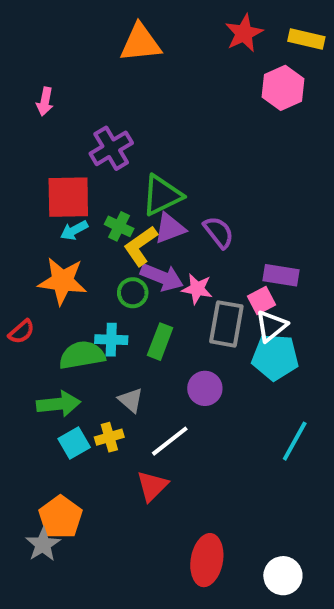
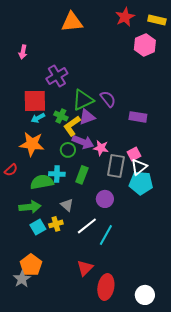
purple semicircle: (219, 232) -> (108, 99), moved
purple rectangle: (281, 275) -> (138, 117), moved
cyan line: (295, 441) -> (106, 235), moved
red triangle: (152, 486) -> (85, 268), moved

